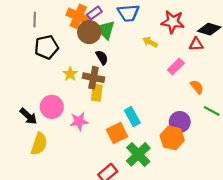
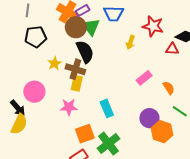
yellow arrow: (150, 42) -> (130, 42), turned -104
black semicircle: (102, 57) -> (85, 52), size x1.6
pink rectangle: (176, 66) -> (144, 78), moved
black arrow: (28, 116) -> (18, 108), moved
pink star: (79, 121) -> (69, 107), moved
orange square: (117, 133) -> (85, 134), moved
orange hexagon: (172, 138) -> (162, 132), moved

